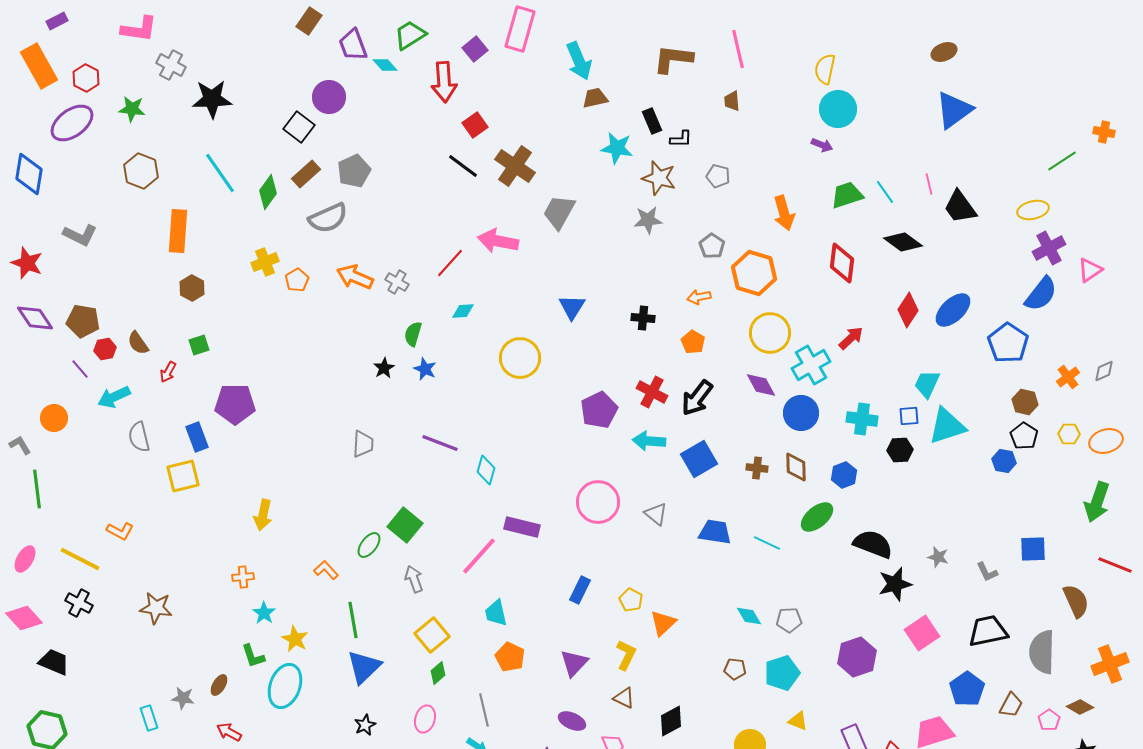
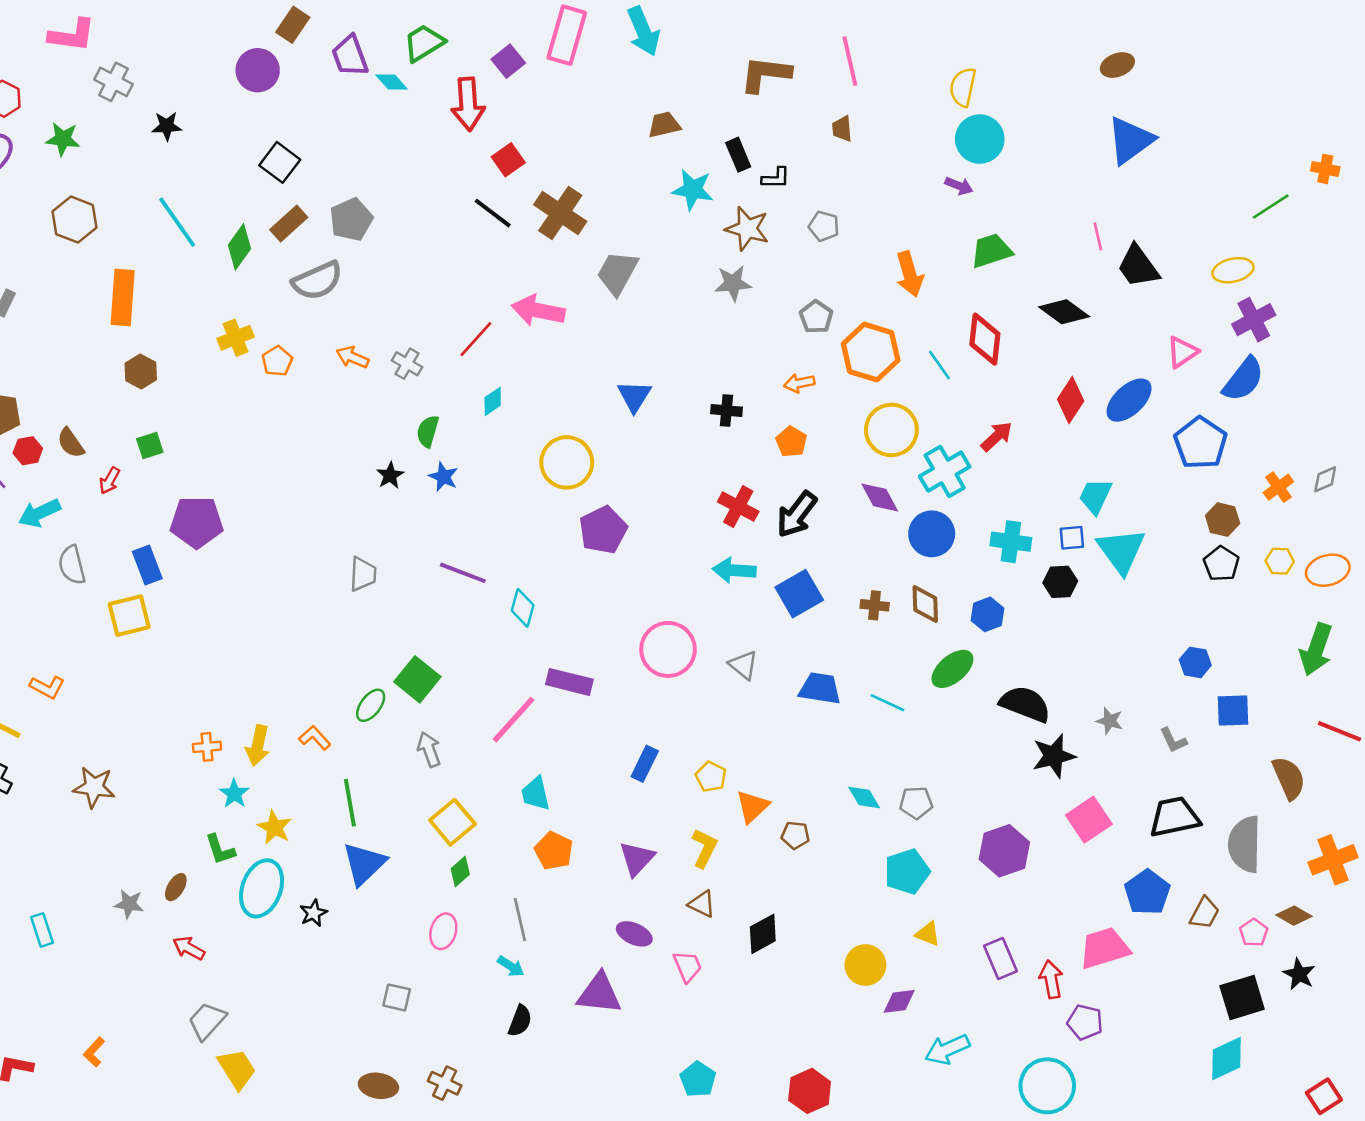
cyan arrow: (579, 61) -> (643, 31), moved
purple circle: (329, 97) -> (258, 70), moved
black star: (212, 99) -> (167, 126), size x0.6
cyan line: (885, 192) -> (939, 365), moved
pink triangle: (1090, 270) -> (1182, 352), moved
orange arrow: (355, 277) -> (352, 357), size x0.7
cyan diamond: (463, 311) -> (493, 401), turned -30
purple pentagon: (599, 410) -> (603, 530), moved
cyan triangle: (947, 426) -> (1121, 551), turned -48
blue hexagon: (1004, 461) -> (1195, 662), moved
yellow arrow: (263, 515) -> (258, 746), moved
brown pentagon: (735, 669) -> (795, 835), moved
cyan rectangle: (149, 718) -> (42, 930), moved
black star: (365, 725) -> (313, 913), moved

